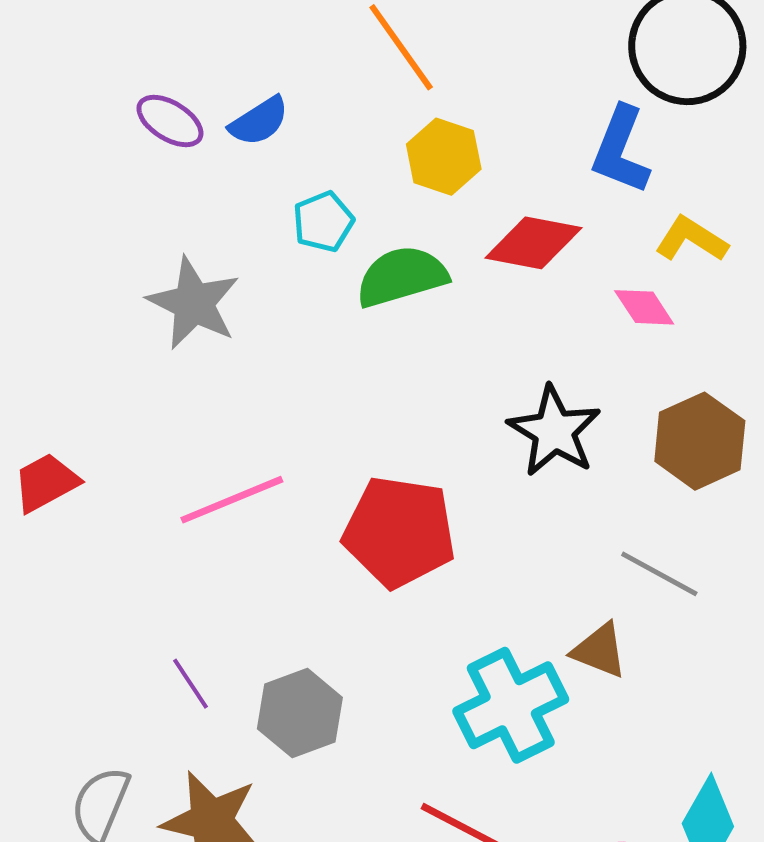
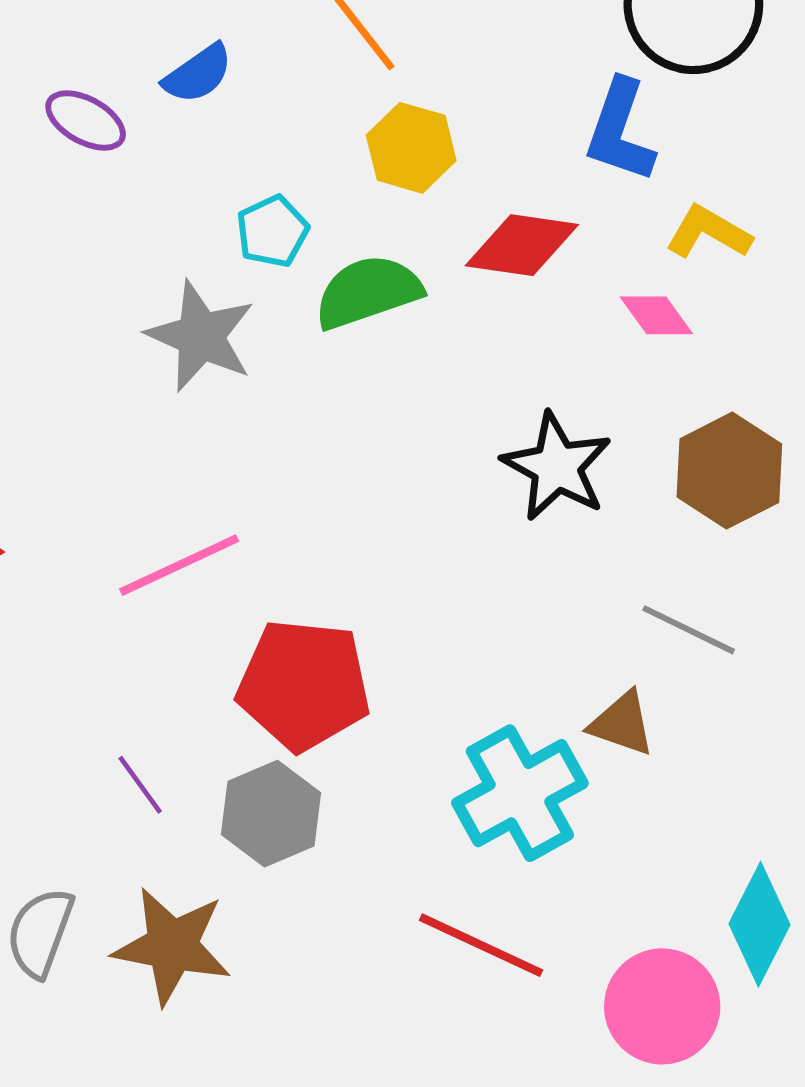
blue semicircle: (259, 121) -> (198, 74), moved
gray star: (194, 303) -> (201, 336), moved
red pentagon: (399, 532) -> (304, 685), moved

